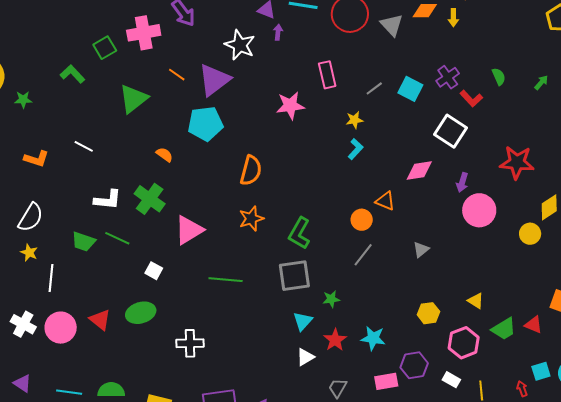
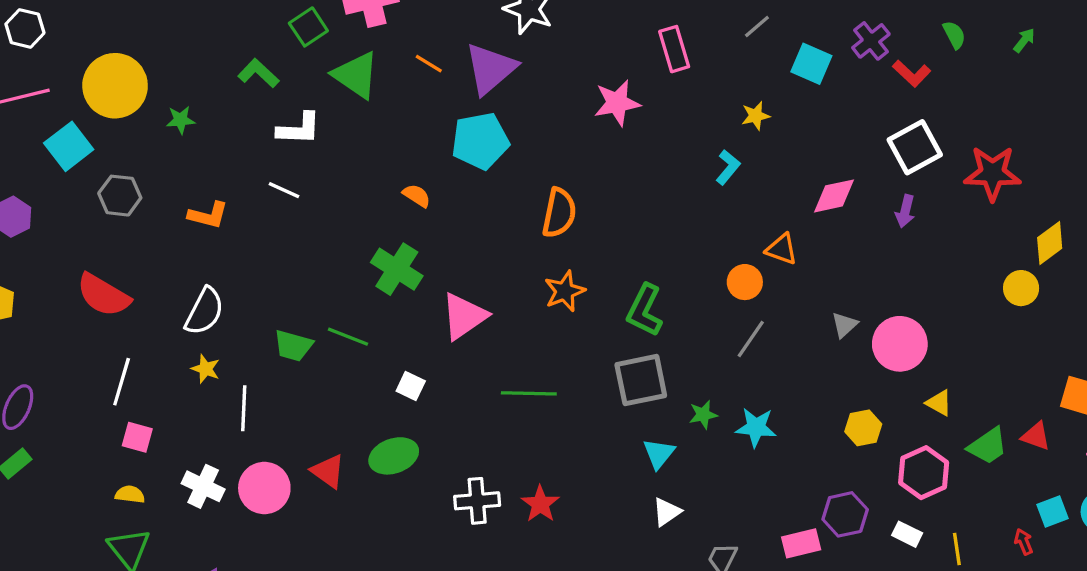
gray line: (374, 88) -> (757, 26), moved
green triangle: (133, 99) -> (356, 75), moved, turned -44
yellow star: (354, 120) -> (756, 116), moved
white square: (451, 131) -> (915, 147), moved, turned 32
white L-shape: (108, 200) -> (299, 129), moved
pink circle: (479, 210) -> (900, 344), moved
cyan star: (373, 338) -> (756, 427), moved
red star: (335, 340) -> (540, 504), moved

